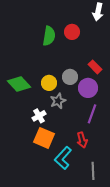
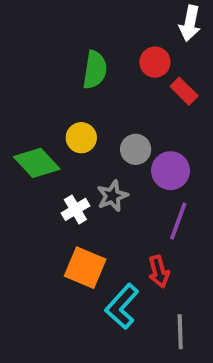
red circle: (72, 32) -> (155, 62), moved
red rectangle: (95, 67) -> (184, 91), moved
yellow circle: (49, 83) -> (81, 138), moved
white cross: (39, 116) -> (75, 209), moved

